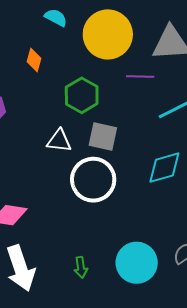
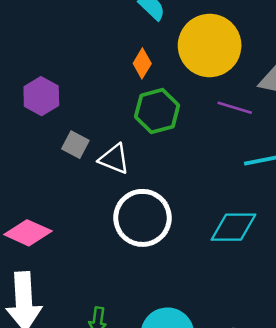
orange diamond: (34, 60) -> (142, 63), moved
gray square: (103, 136) -> (75, 145), moved, size x0.7

